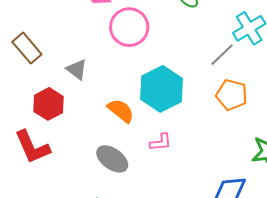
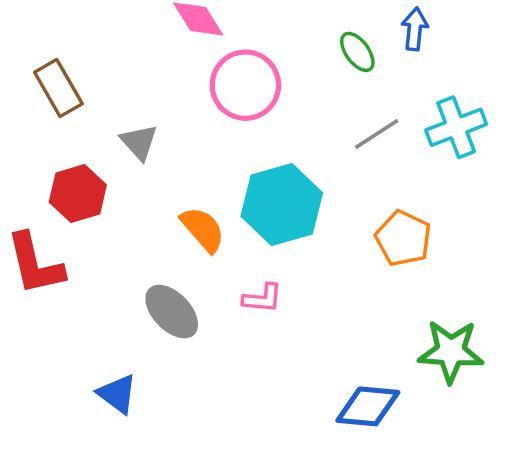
gray line: (222, 55) -> (377, 134), moved

